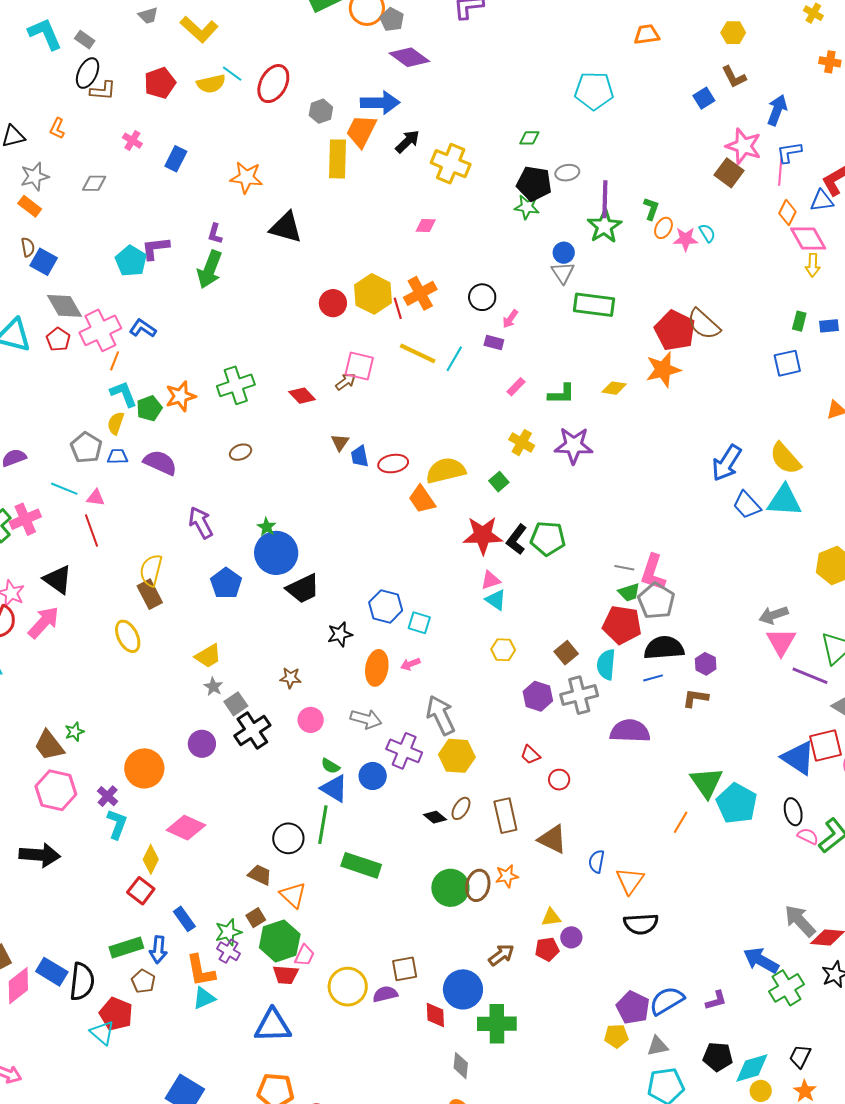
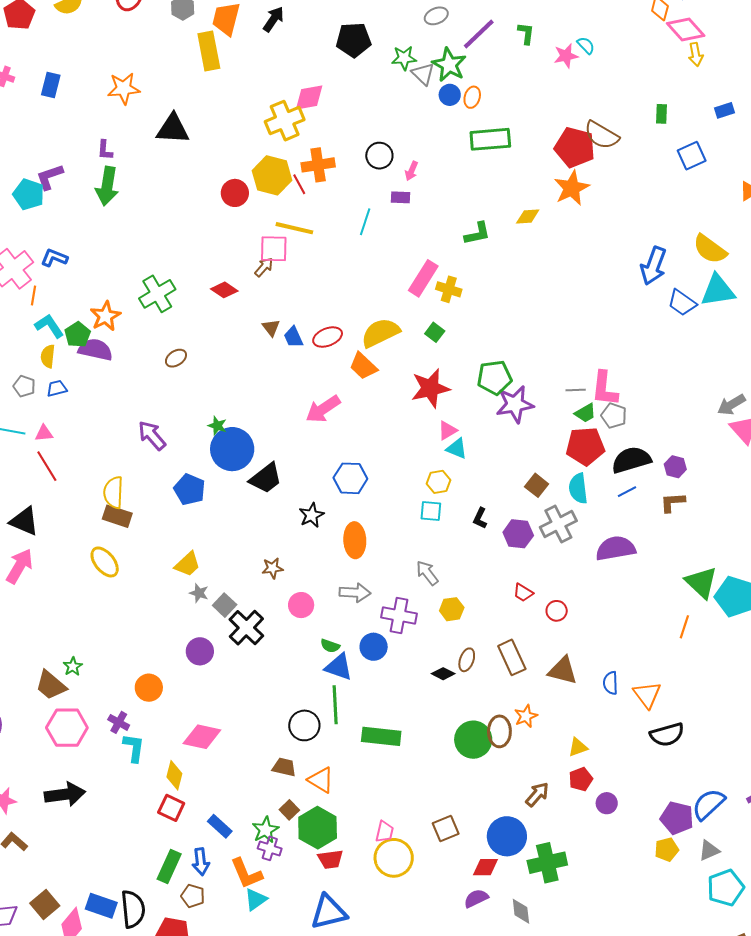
yellow cross: (451, 164) -> (285, 121), moved, turned -33
black pentagon: (534, 184) -> (354, 40), moved
purple line: (605, 199) -> (479, 34), turned 57
pink diamond: (426, 226) -> (309, 98), size x1.5
green star: (604, 226) -> (449, 65), moved
orange ellipse: (663, 228) -> (472, 97), moved
gray triangle: (563, 273) -> (423, 74), moved
orange cross: (420, 293) -> (318, 165), turned 32
green rectangle: (799, 321) -> (661, 114), moved
yellow line: (418, 353) -> (294, 228), moved
pink rectangle: (516, 387) -> (423, 278), moved, size x1.8
purple star: (574, 445) -> (515, 404), moved
gray pentagon: (86, 448) -> (24, 386), size x0.7
purple semicircle: (160, 463) -> (95, 350), moved
black L-shape: (517, 539) -> (480, 518), moved, size x0.7
brown rectangle: (150, 594) -> (117, 516), turned -32
gray pentagon: (656, 601) -> (614, 416), size x0.7
cyan square: (419, 623) -> (431, 511), moved
yellow hexagon: (503, 650) -> (438, 482), moved
pink arrow: (410, 664) -> (323, 409), moved, size x1.8
gray arrow: (441, 715) -> (427, 573), size x0.7
yellow hexagon: (457, 756) -> (452, 609), size x0.7
orange circle: (144, 768) -> (149, 688), size x0.7
purple circle: (571, 937) -> (607, 803), moved
green rectangle: (126, 948) -> (169, 866), turned -36
pink trapezoid: (304, 955) -> (385, 832), moved
purple semicircle: (385, 994) -> (476, 898), moved
red diamond: (435, 1015) -> (485, 867), turned -76

